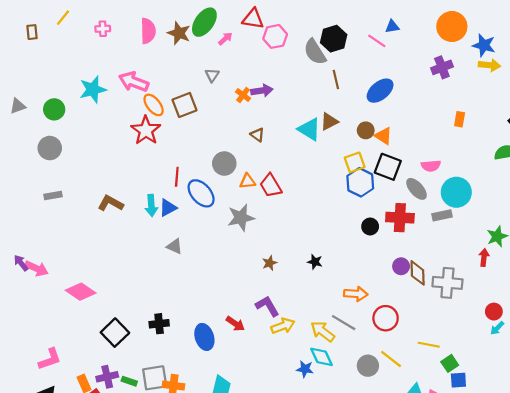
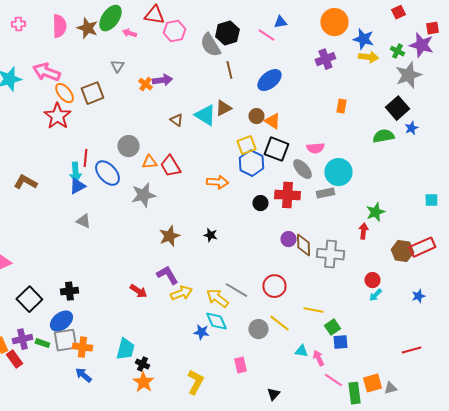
pink arrow: (225, 39) -> (129, 33), turned -120
brown triangle: (257, 135) -> (176, 120), moved
cyan arrow: (151, 205) -> (75, 172), moved
brown star: (270, 263) -> (169, 236), size x1.5
orange arrow: (356, 294) -> (217, 182), moved
blue ellipse: (204, 337) -> (61, 321), moved, turned 70

